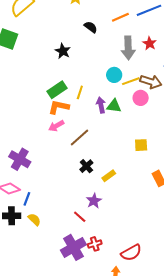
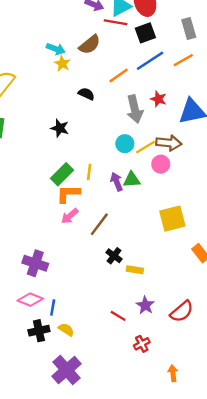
yellow square: (141, 145) -> (172, 219), size x1.6
yellow rectangle: (109, 176) -> (135, 270), moved, turned 56
purple star: (94, 201) -> (145, 305), moved
purple cross: (73, 247) -> (67, 370), moved
red semicircle: (131, 253) -> (182, 311), moved

